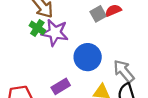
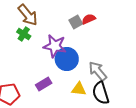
purple star: (55, 33) -> (55, 46), moved

